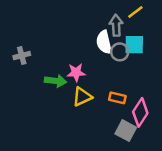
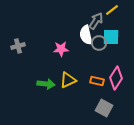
gray arrow: (116, 25) -> (96, 21), turned 36
pink star: (76, 72) -> (61, 49), moved
green arrow: (56, 81) -> (46, 84), moved
pink diamond: (140, 112) -> (116, 78), moved

